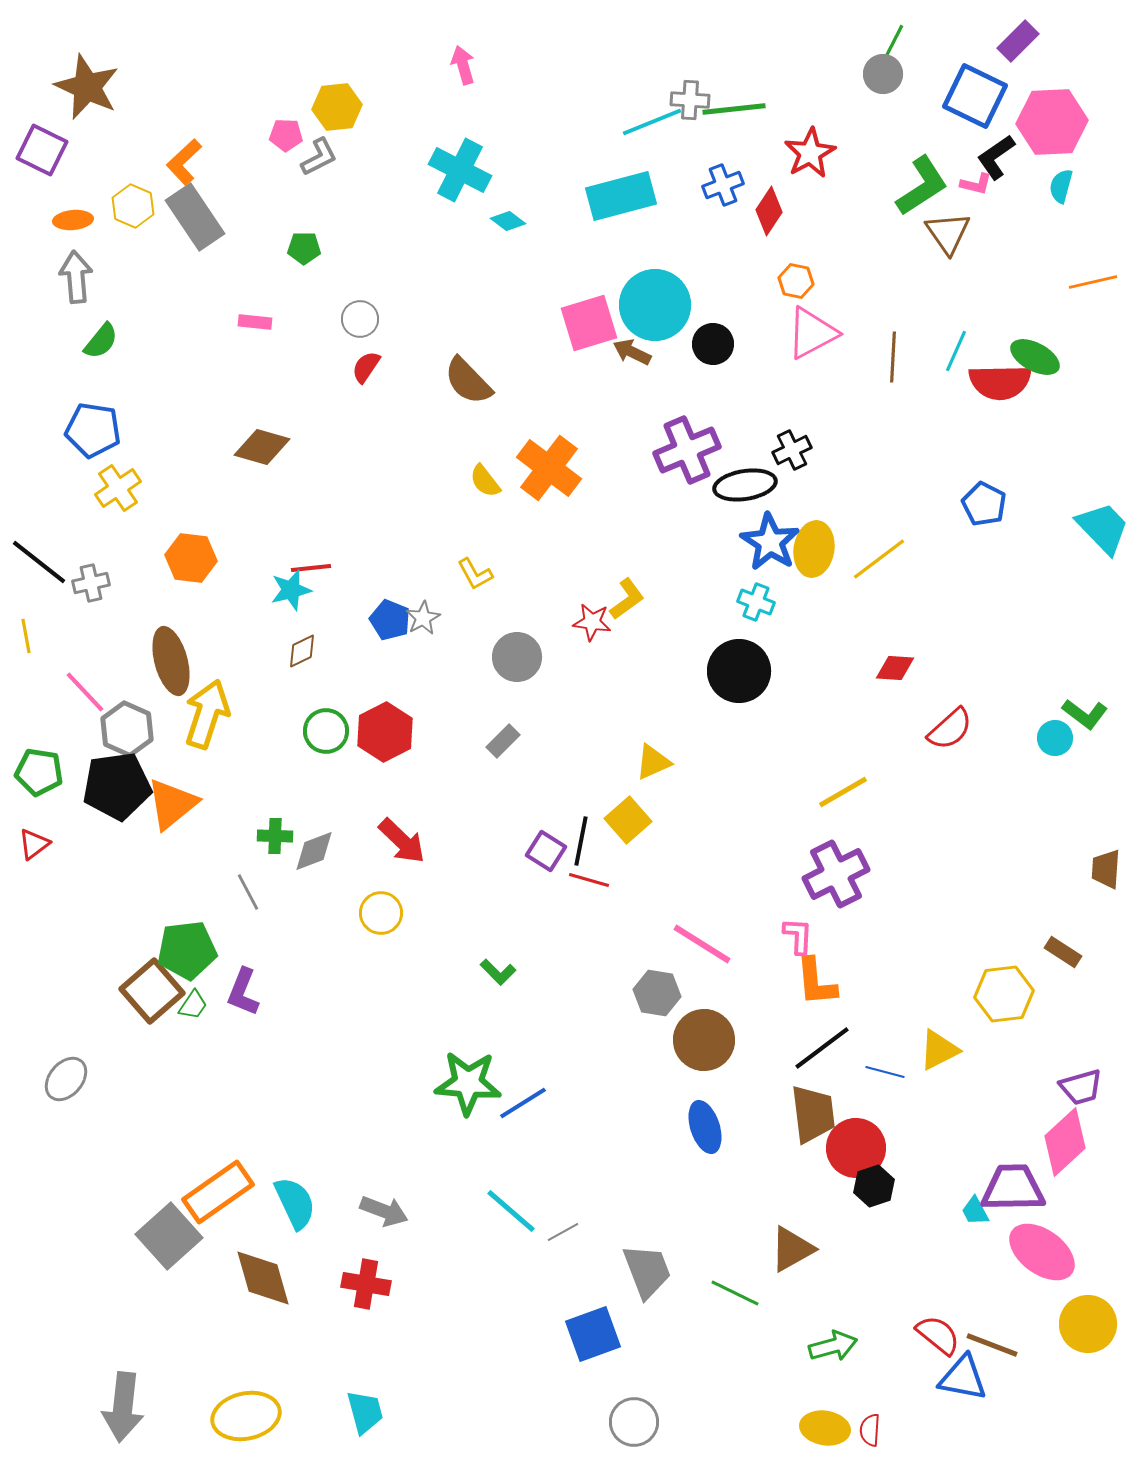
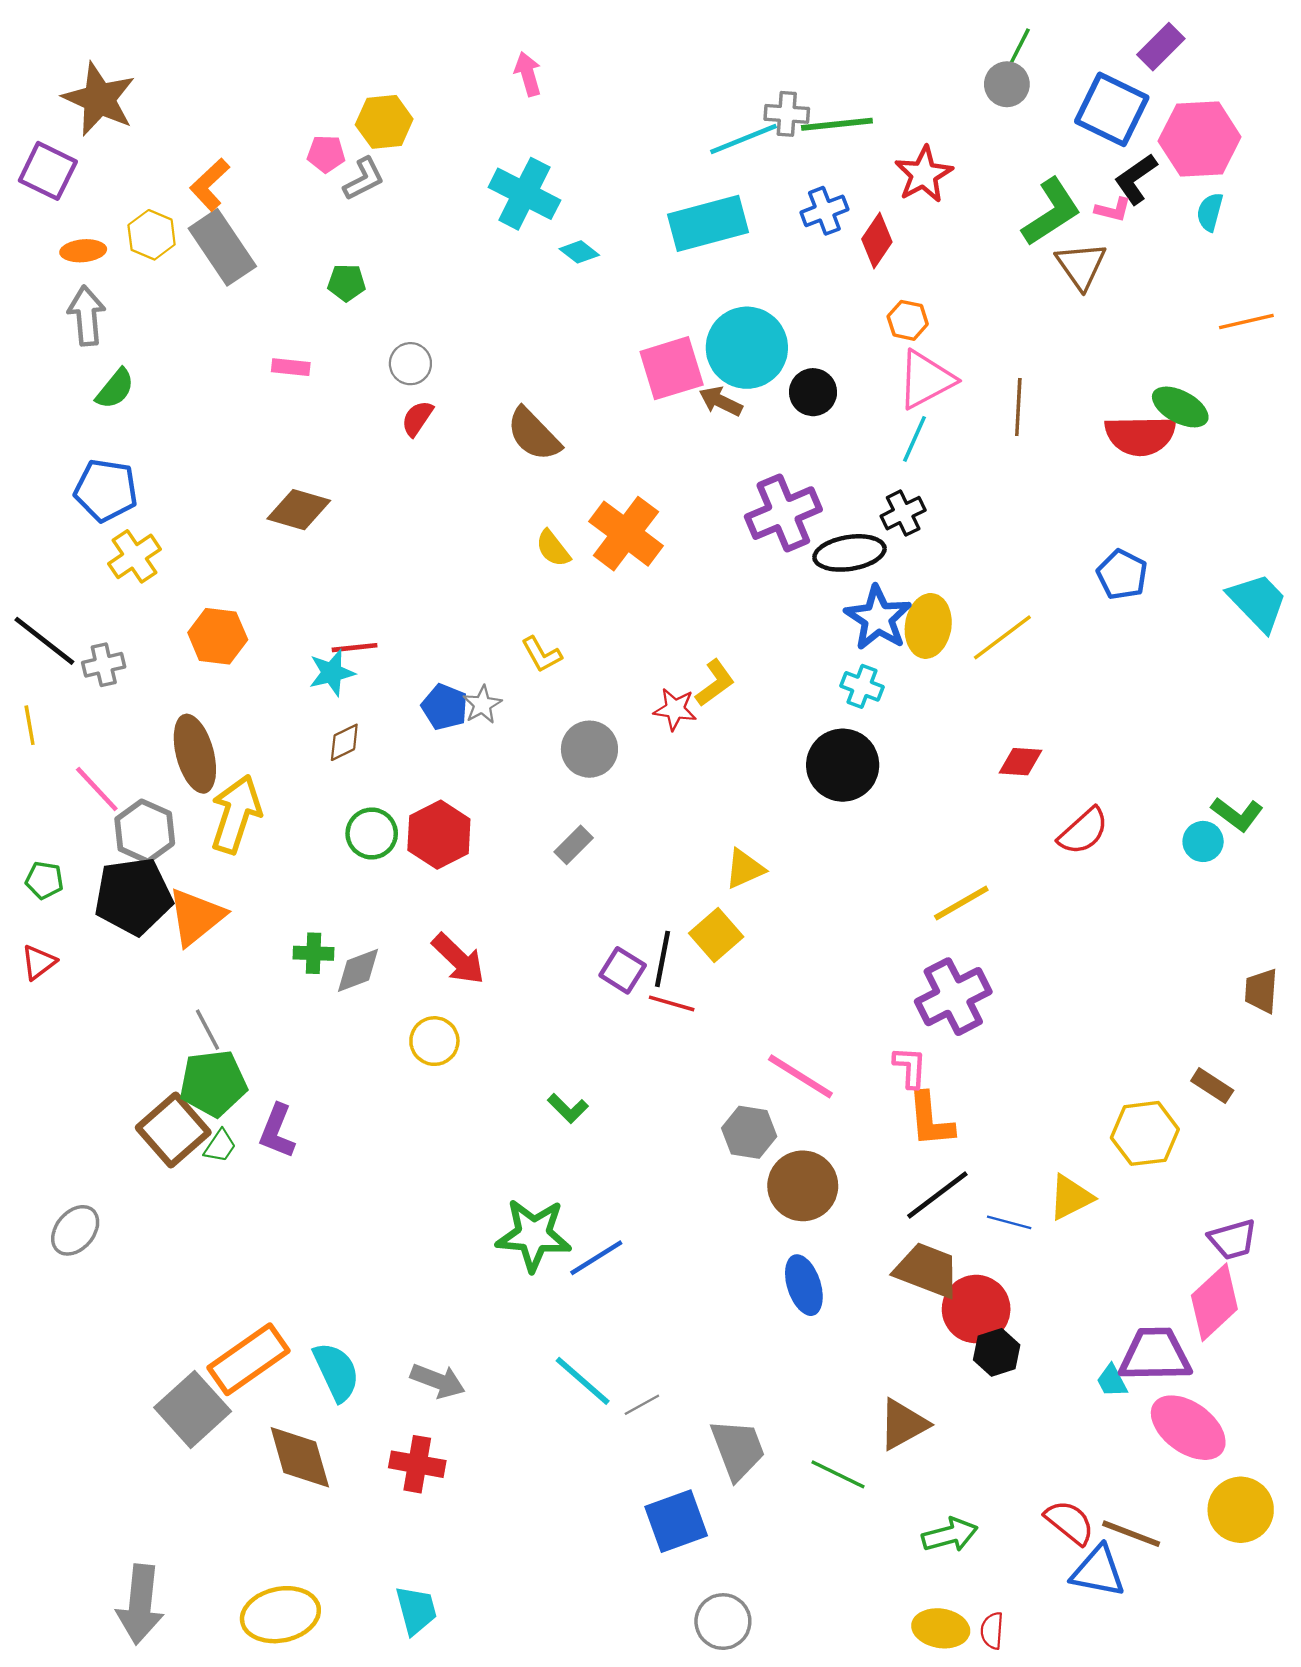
cyan line: (956, 351) -> (915, 439), moved
green pentagon: (39, 772) -> (44, 880), size x0.7
gray line: (248, 892) -> (207, 1030), moved
brown trapezoid: (813, 1114) -> (927, 1270), turned -62

